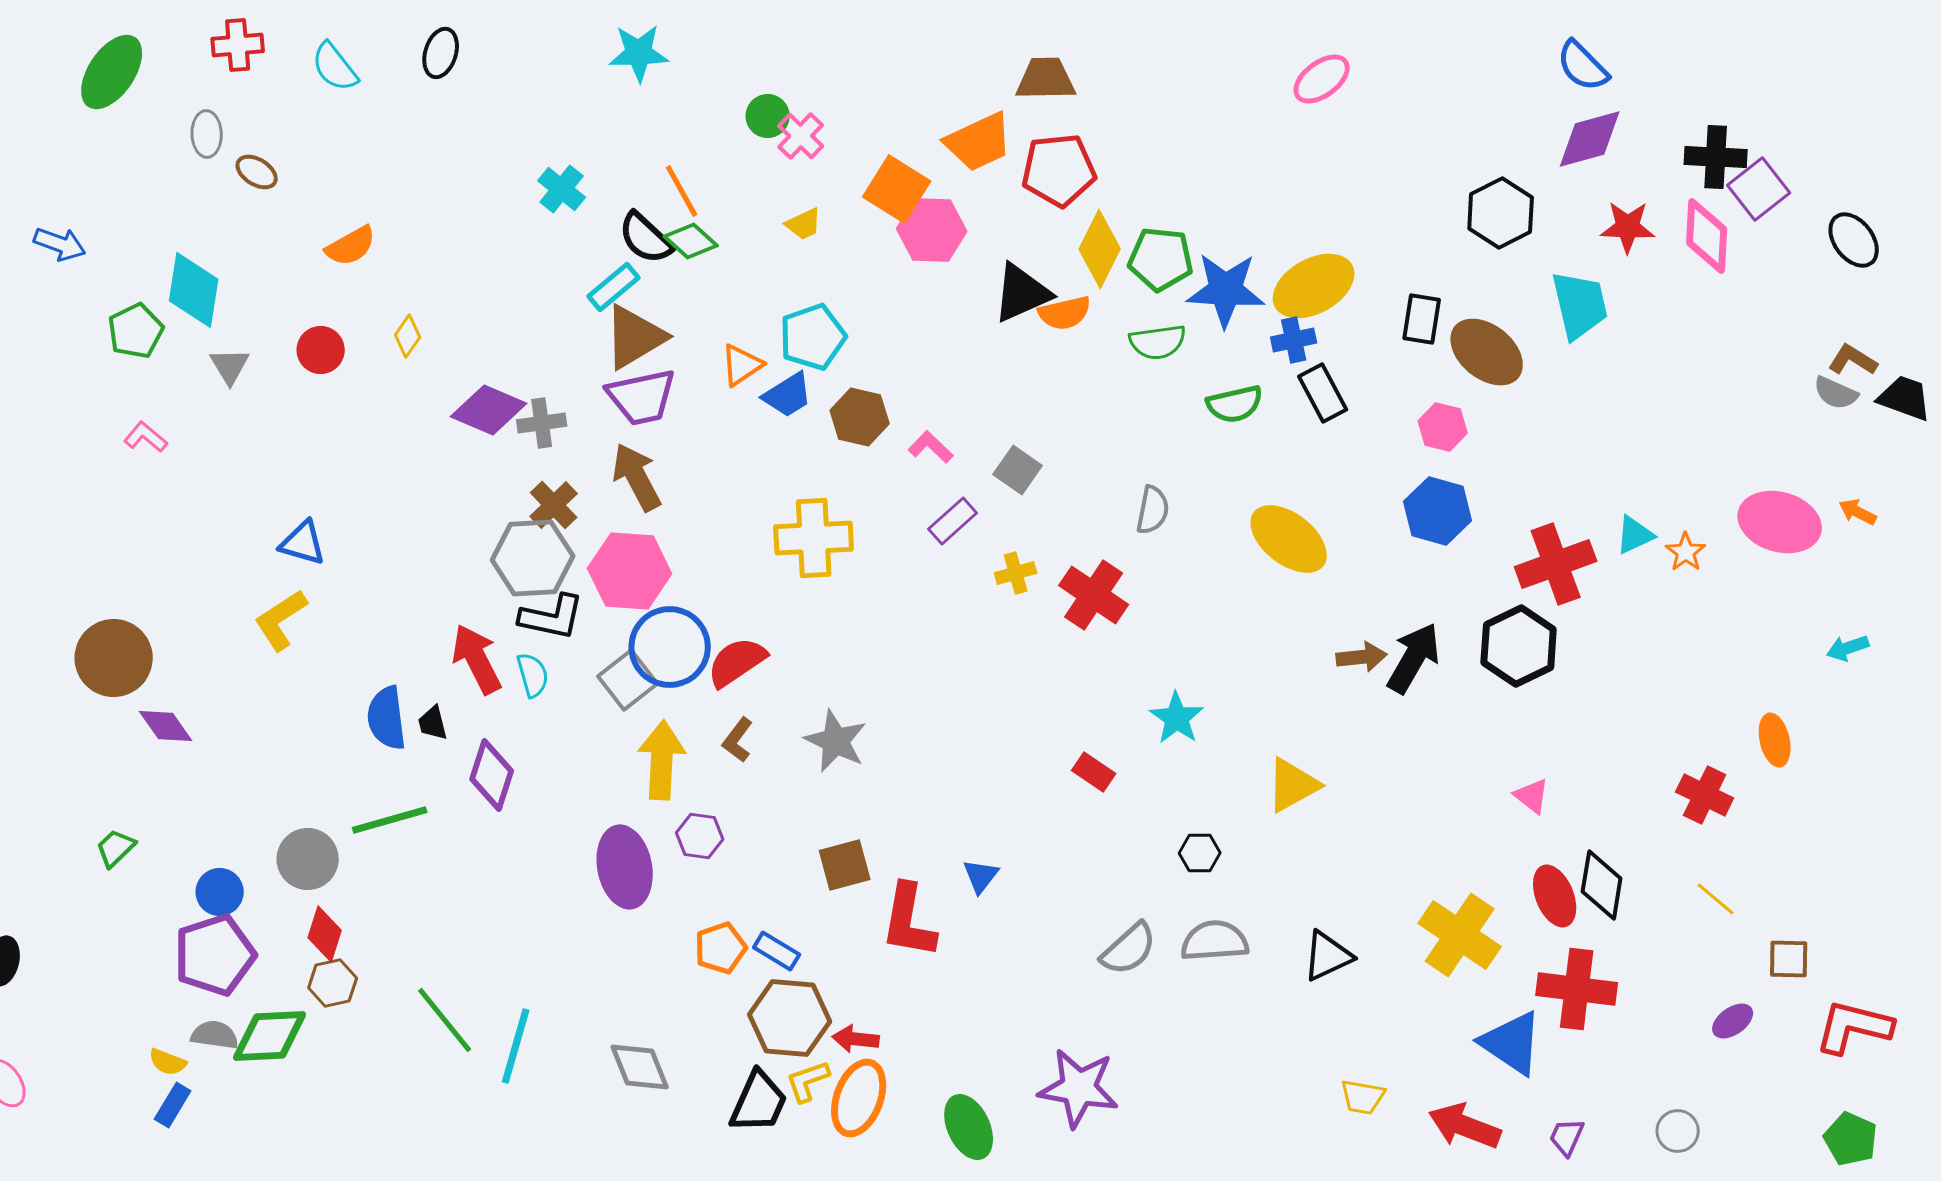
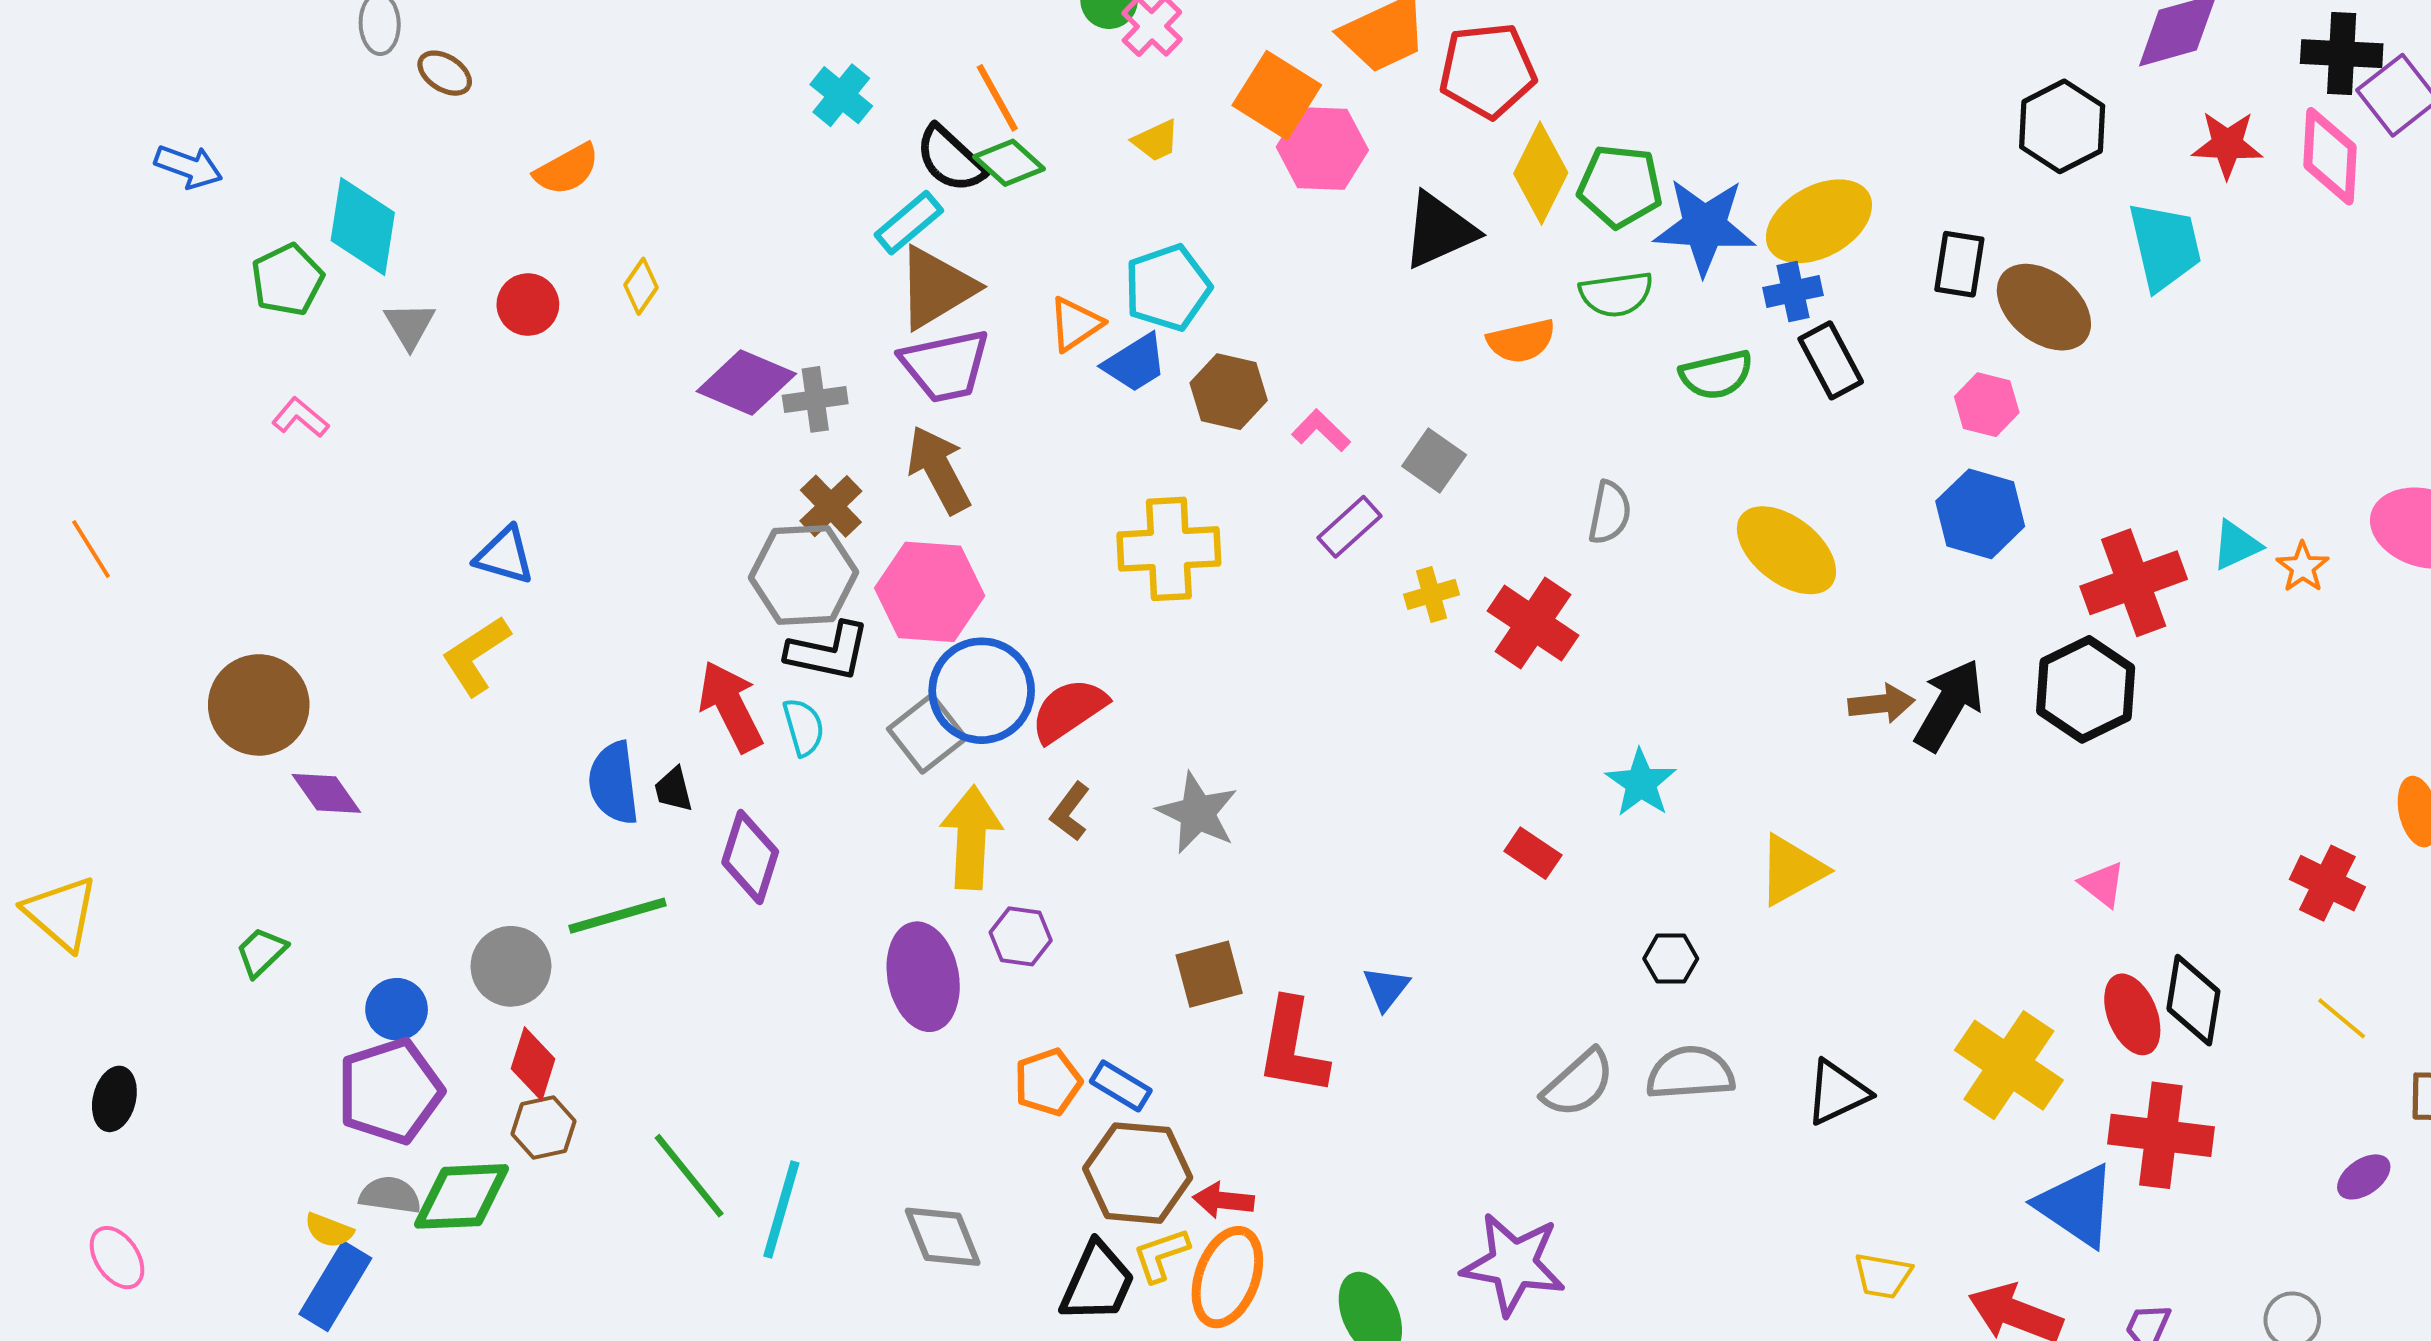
orange semicircle: (1065, 313) -> (1521, 341), moved
blue rectangle: (173, 1105) -> (335, 1286), size x1.5

